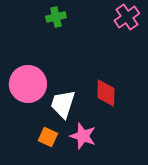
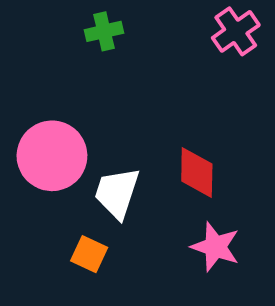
pink star: (83, 136) -> (215, 247), moved

